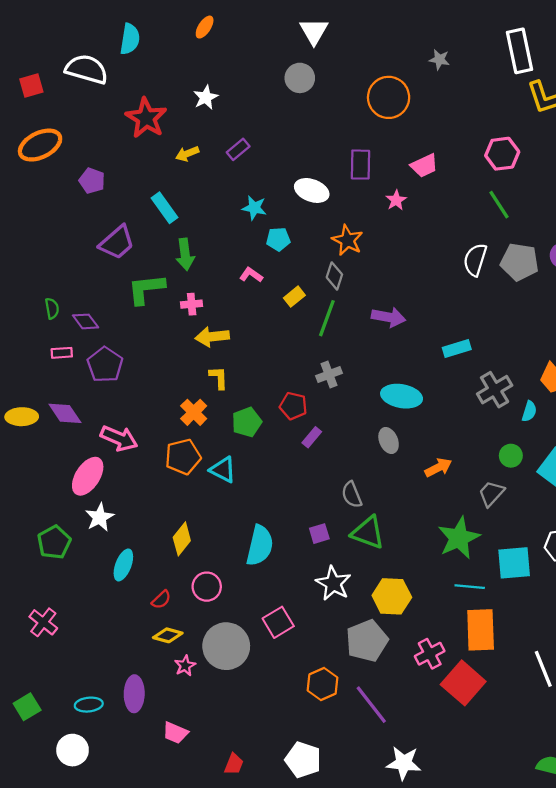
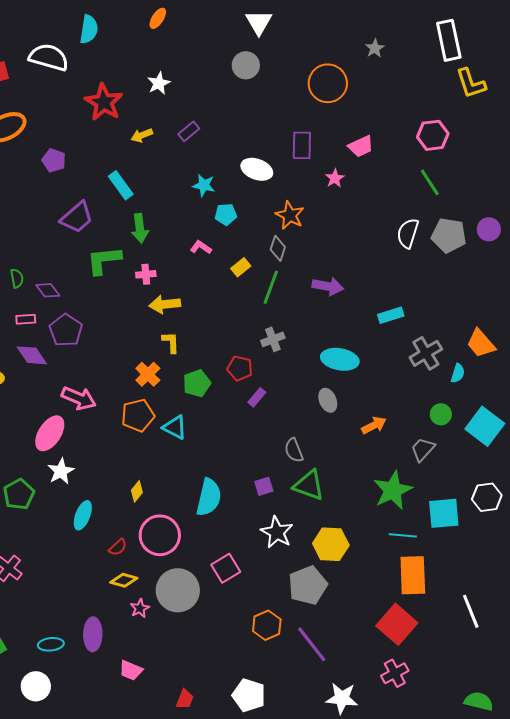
gray star: (439, 60) -> (375, 48), turned 30
purple diamond: (65, 413) -> (32, 355), moved
yellow diamond: (182, 539) -> (137, 491), size x0.7
pink circle: (207, 587) -> (160, 535), size x1.5
pink cross: (430, 654) -> (395, 673), moved

